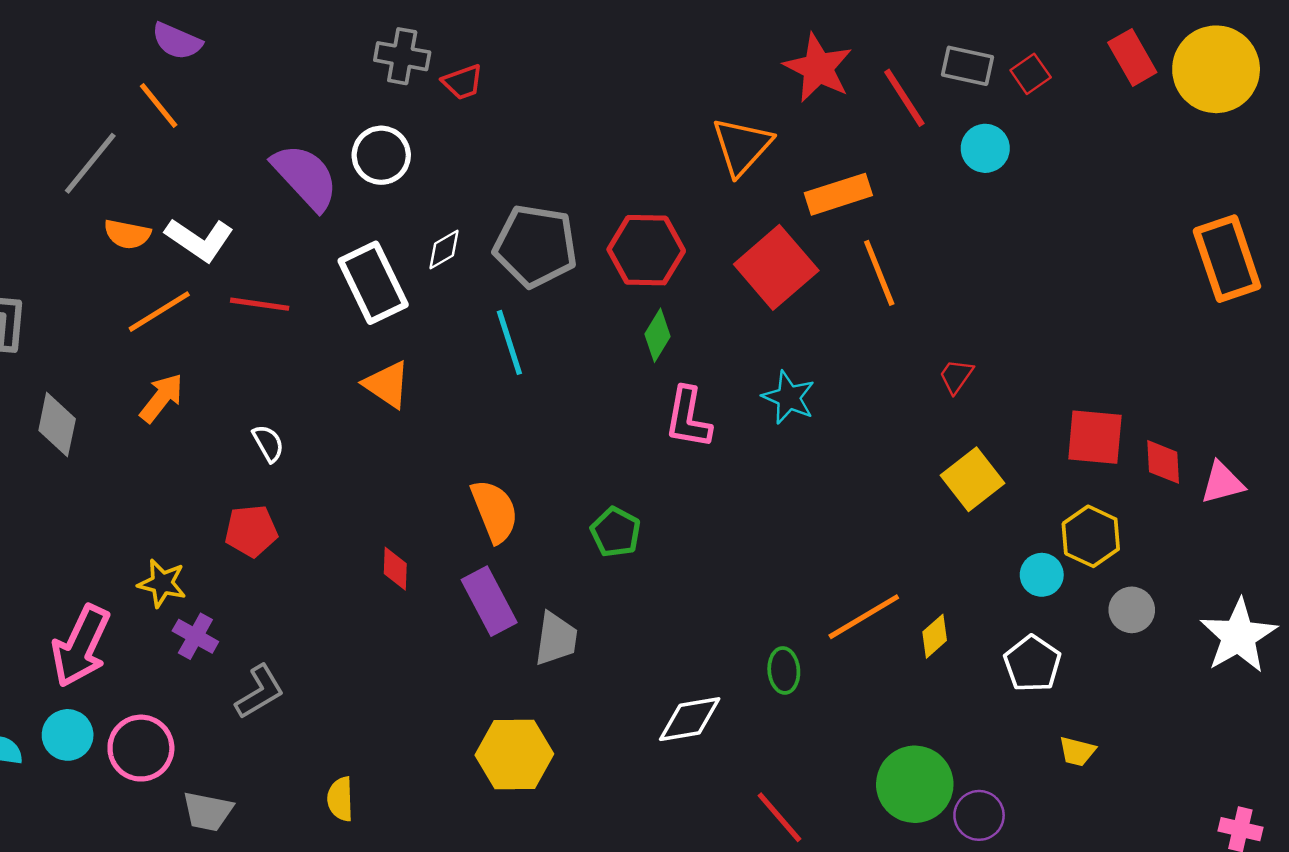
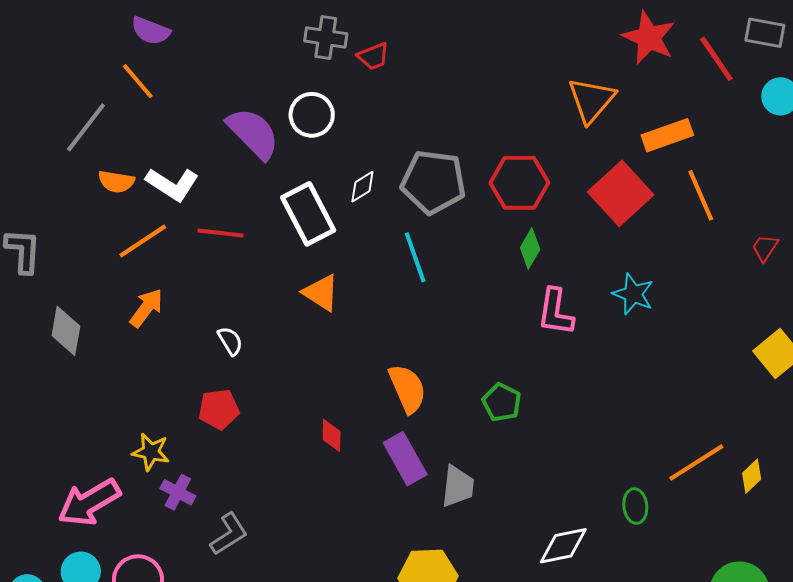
red trapezoid: (956, 376) -> (765, 248), moved
pink arrow: (81, 646) -> (89, 502), turned 36

